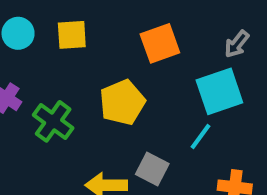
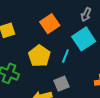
cyan line: (200, 136) -> (65, 56), moved
gray square: (152, 169) -> (62, 84), turned -35

